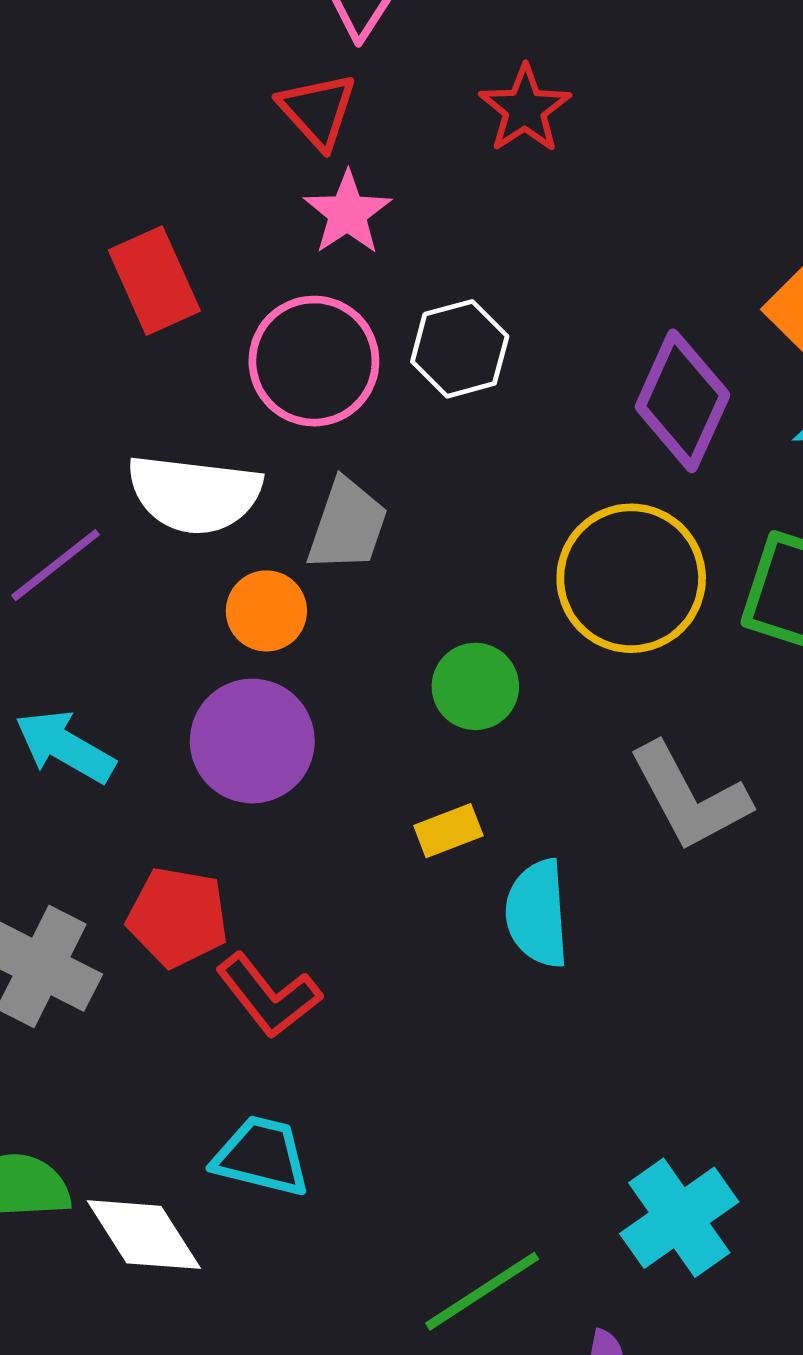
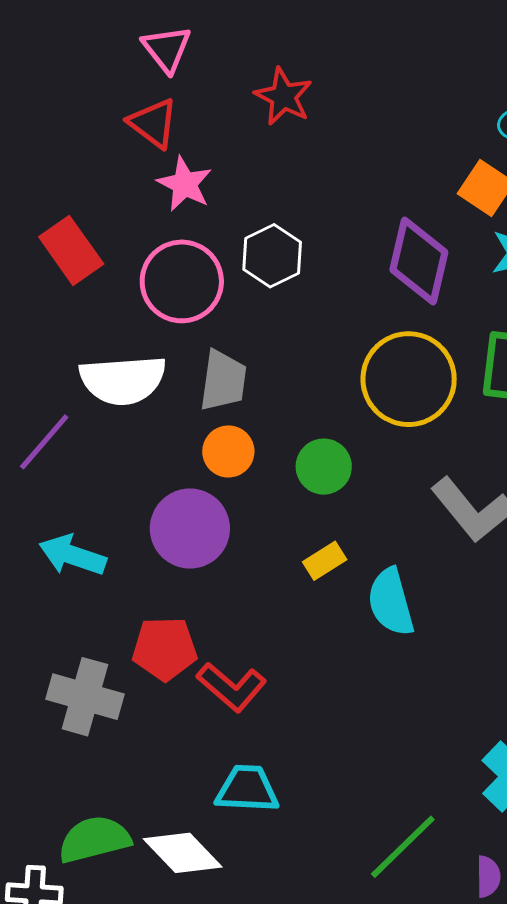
orange circle: (266, 611) -> (228, 451), moved

